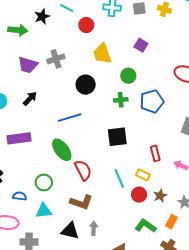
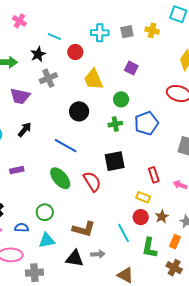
black star: (42, 16) -> (38, 54), moved
gray cross: (56, 59) -> (48, 78), moved
blue line: (70, 118) -> (66, 146), turned 50
purple rectangle: (19, 138) -> (17, 170), size x0.6
red semicircle: (83, 170) -> (92, 182), moved
cyan line: (119, 178) -> (123, 233), moved
green L-shape: (146, 226) -> (149, 248), turned -110
gray arrow: (94, 228) -> (98, 254), turned 88

